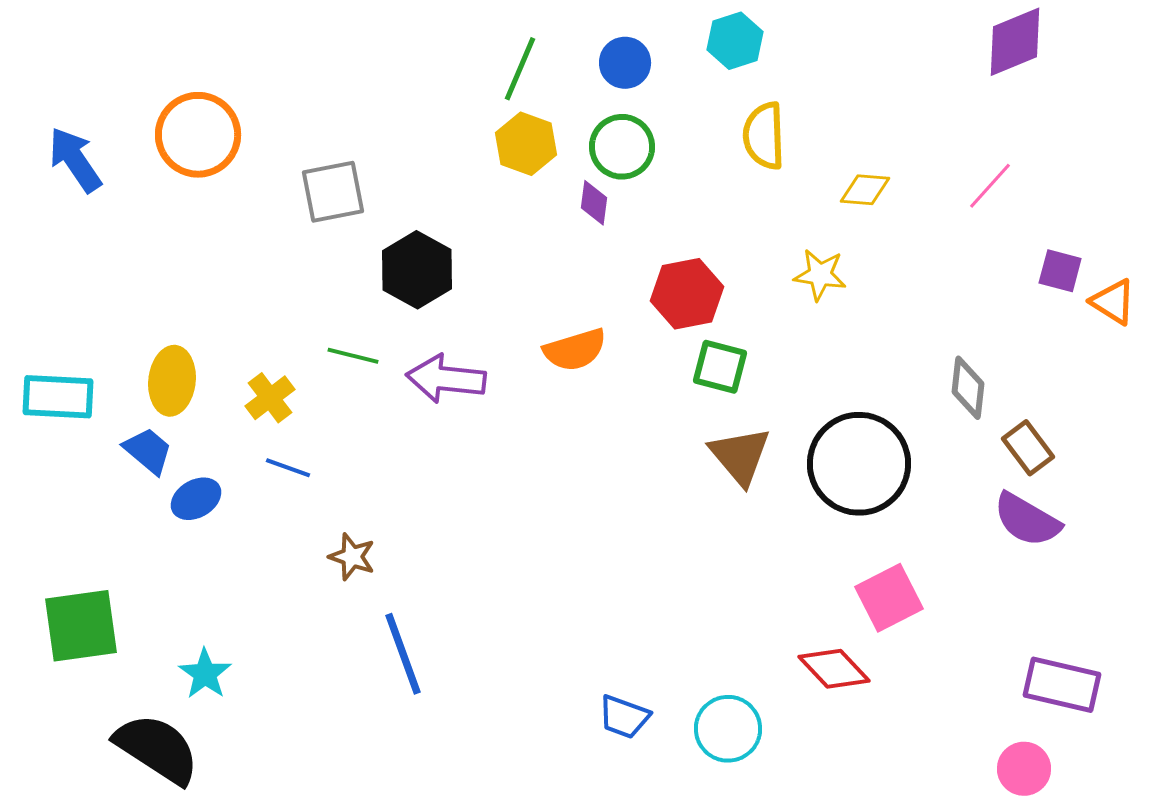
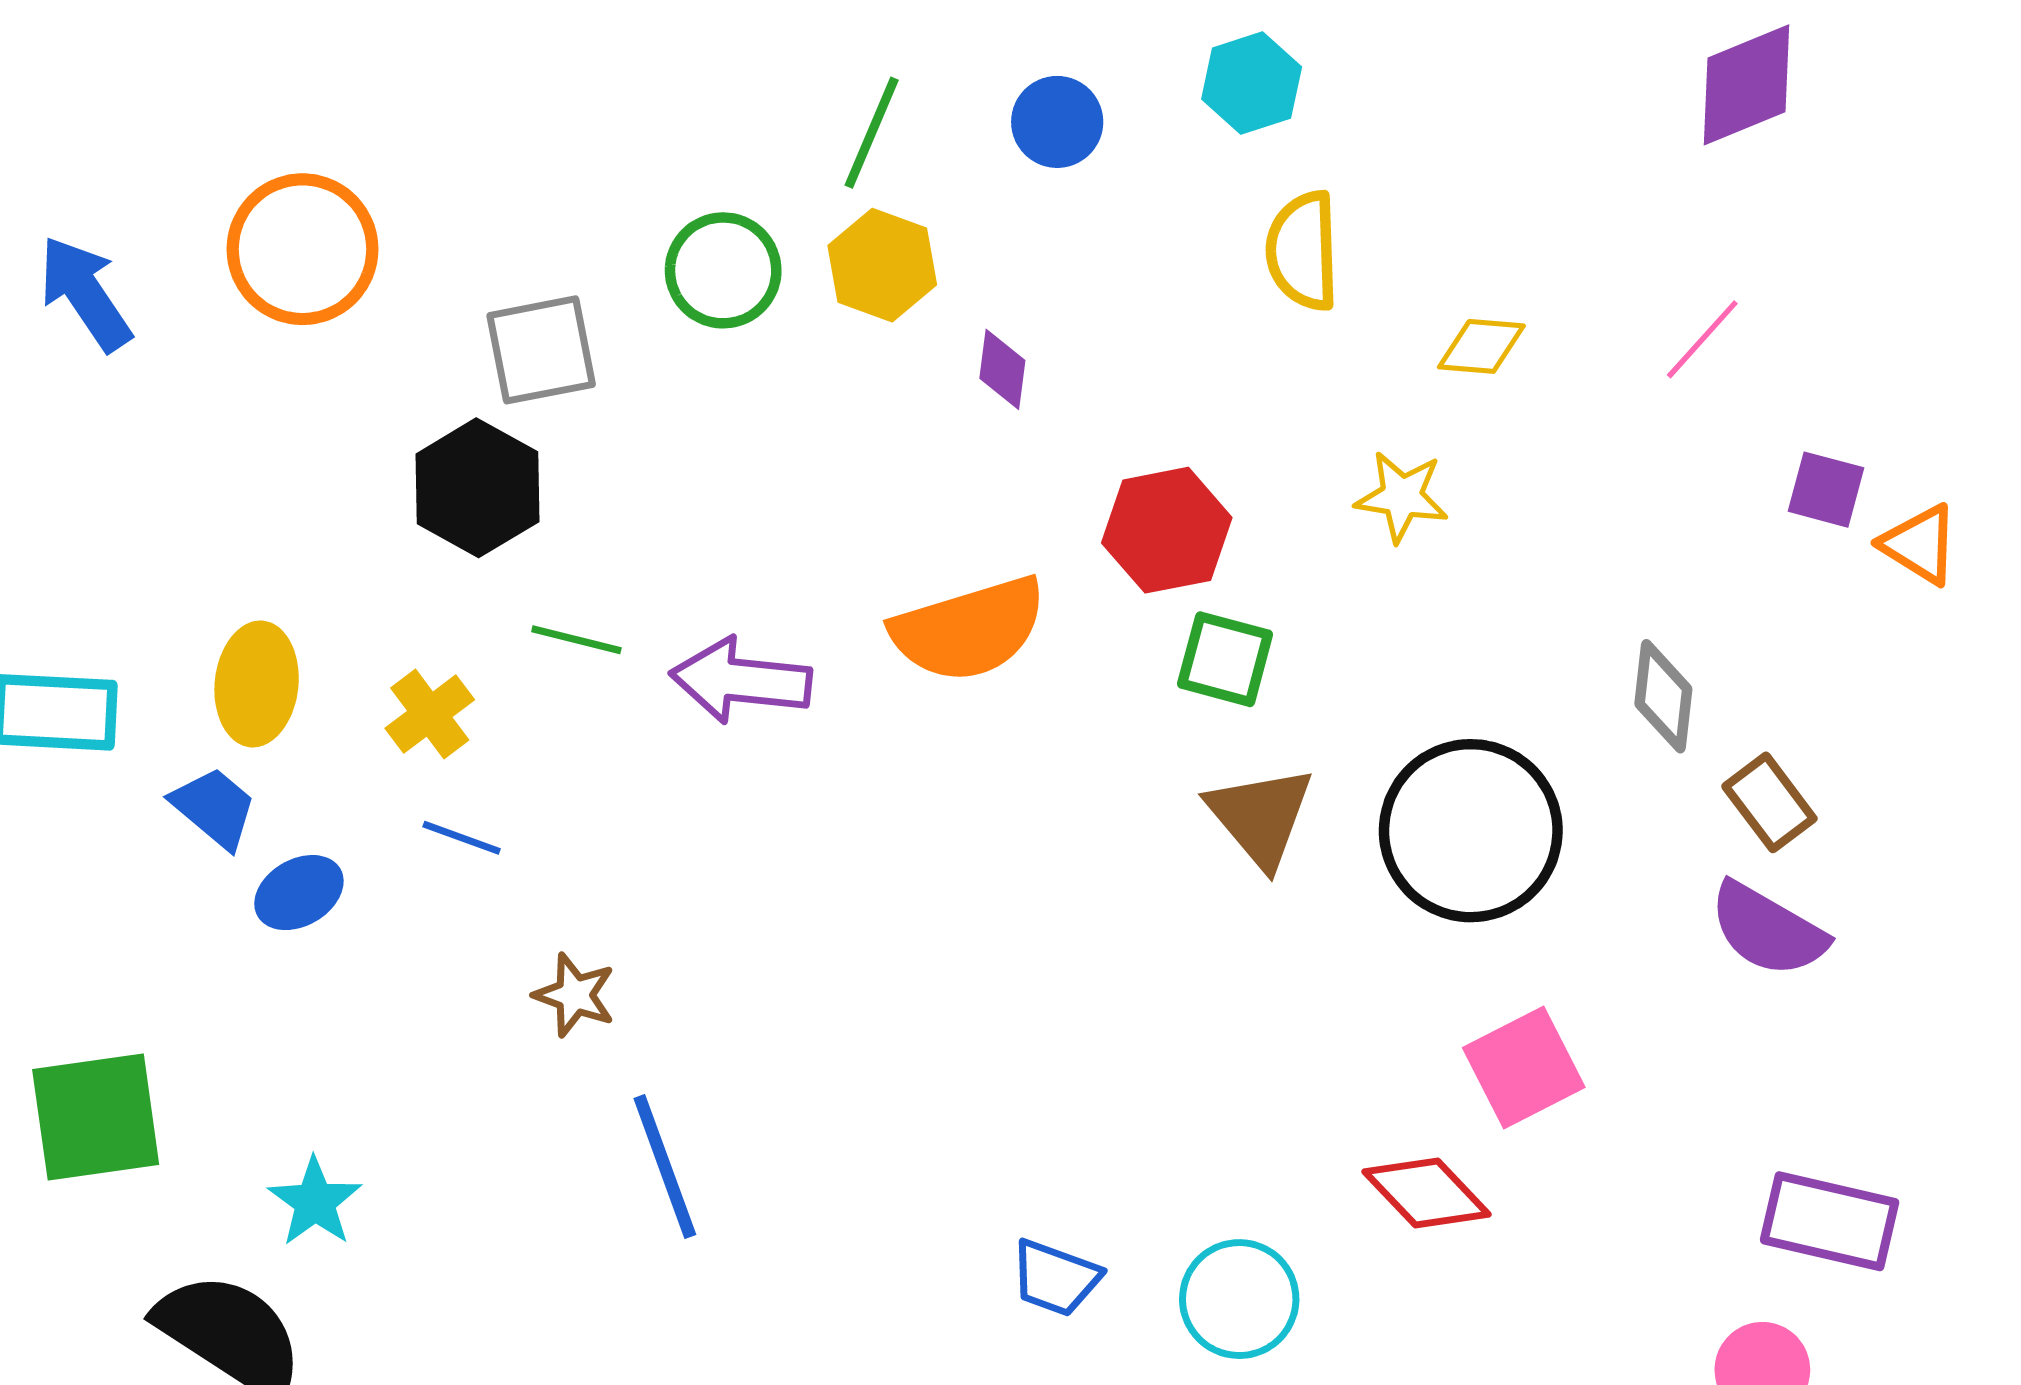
green circle: (622, 147) -> (723, 270), moved
black hexagon: (417, 270) -> (477, 488), moved
orange semicircle: (575, 350) -> (969, 629), size x1.4

